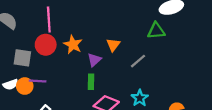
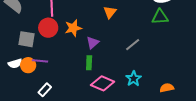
green triangle: (156, 31) -> (160, 17), moved
orange star: (73, 45) -> (73, 28), turned 30
orange triangle: (113, 45) -> (110, 12), moved

